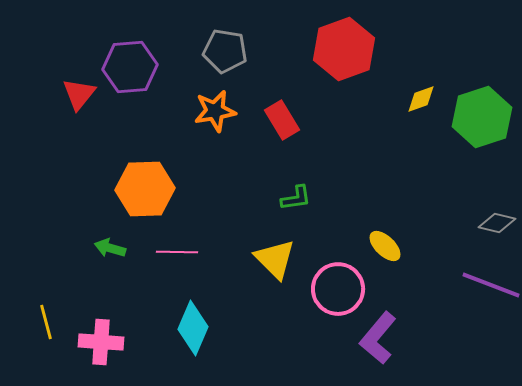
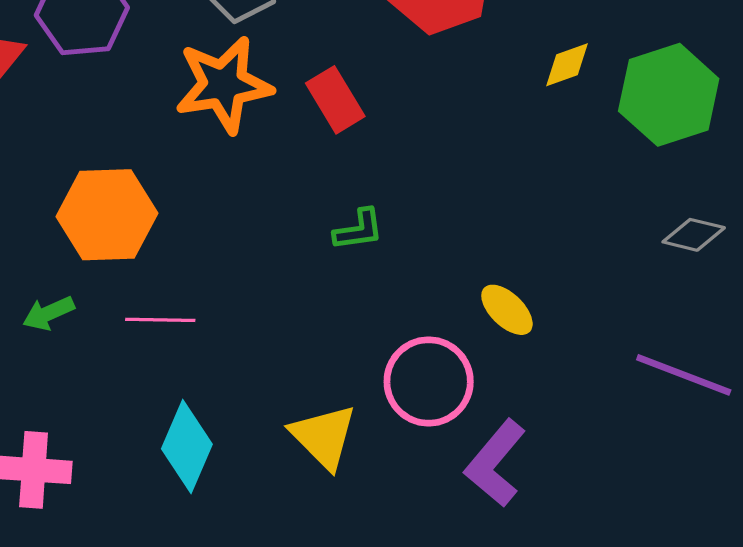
orange star: (215, 111) -> (224, 85), size x1.4
gray diamond: (497, 223) -> (694, 235), moved
green arrow: (110, 248) -> (49, 313), turned -40
yellow triangle: (275, 259) -> (324, 437), moved

